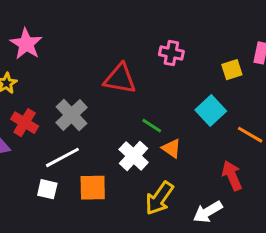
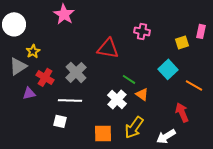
pink star: (26, 44) -> (64, 14), moved
white line: (62, 157) -> (70, 100), turned 30
orange square: (93, 188) -> (103, 133), moved

